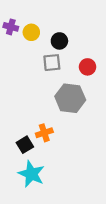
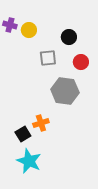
black circle: (59, 41) -> (69, 37), moved

